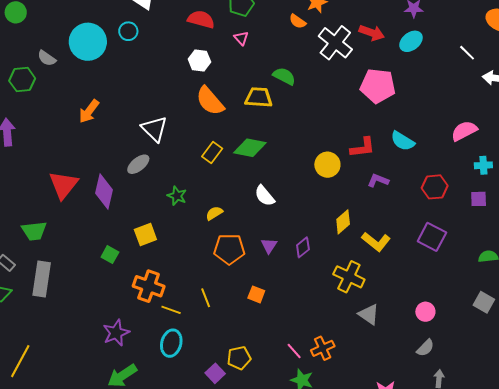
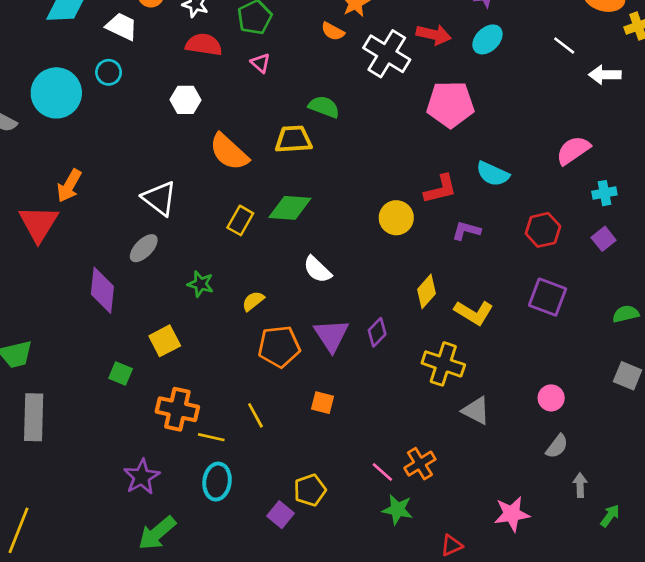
white hexagon: (199, 60) -> (185, 100), moved
red triangle: (63, 185) -> (39, 224), moved
purple square: (479, 199) -> (604, 239), turned -30
purple triangle: (269, 246) -> (331, 335), size x1.6

